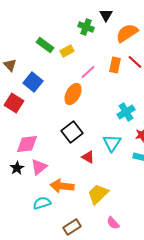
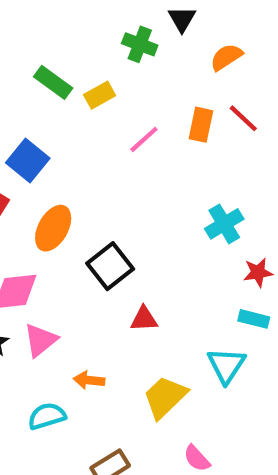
orange semicircle: (127, 33) -> (226, 57), size x0.7
orange ellipse: (73, 94) -> (53, 228), moved
cyan triangle: (112, 143) -> (226, 365), moved
red triangle: (88, 157) -> (144, 319), turned -32
orange arrow: (62, 186) -> (89, 380), size x0.6

